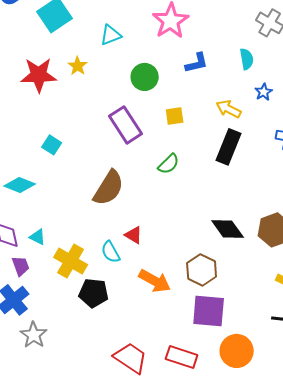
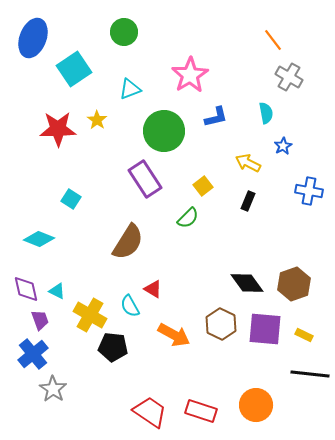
green circle: (145, 77) -> (164, 131), size x1.5
yellow square: (175, 116) -> (203, 186), moved, turned -30
black rectangle: (229, 147) -> (248, 201), size x0.6
purple square: (209, 311) -> (265, 329), moved

